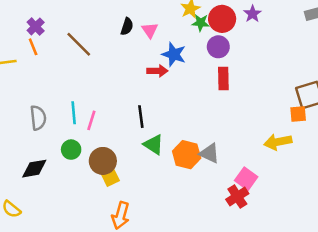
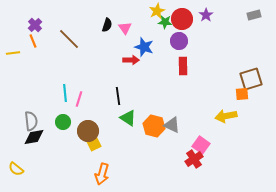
gray semicircle: (38, 118) -> (31, 121), moved

